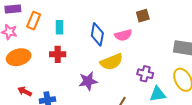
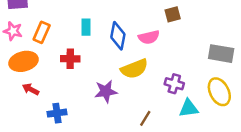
orange rectangle: (34, 21) -> (42, 32), moved
cyan rectangle: (59, 27) -> (86, 27), moved
red arrow: (25, 91) -> (31, 89), moved

